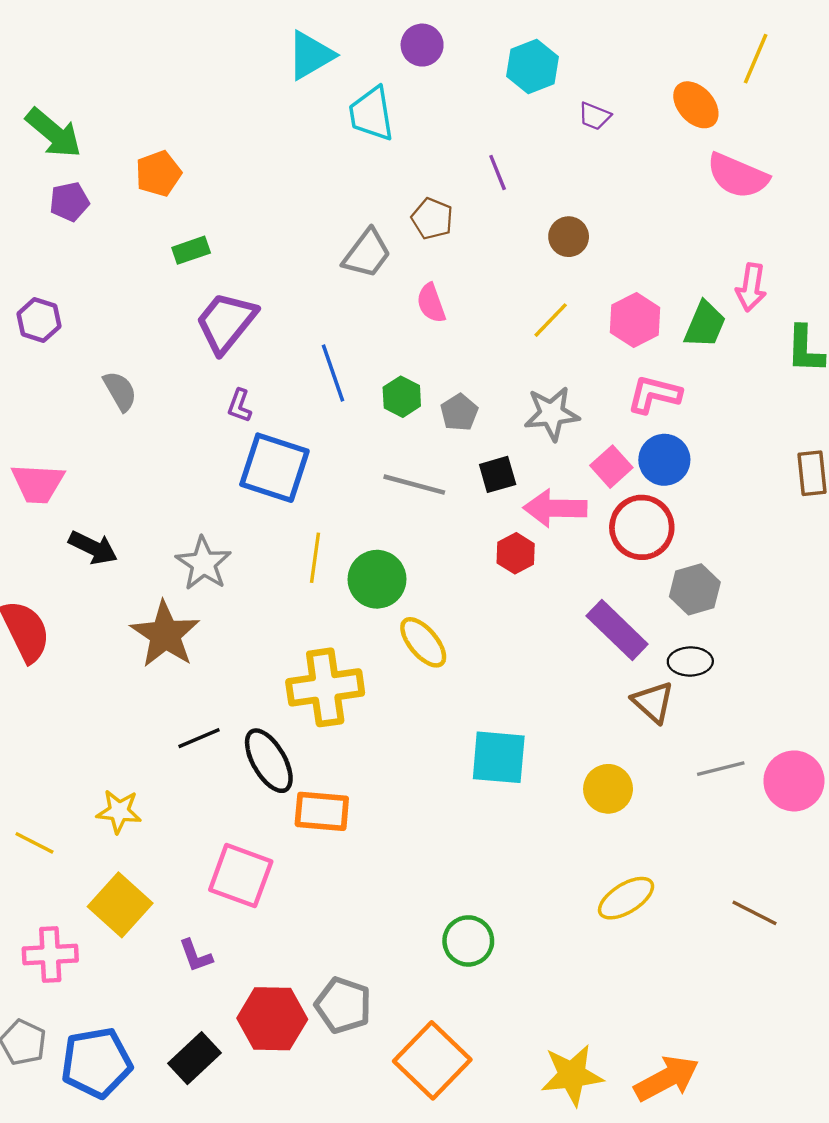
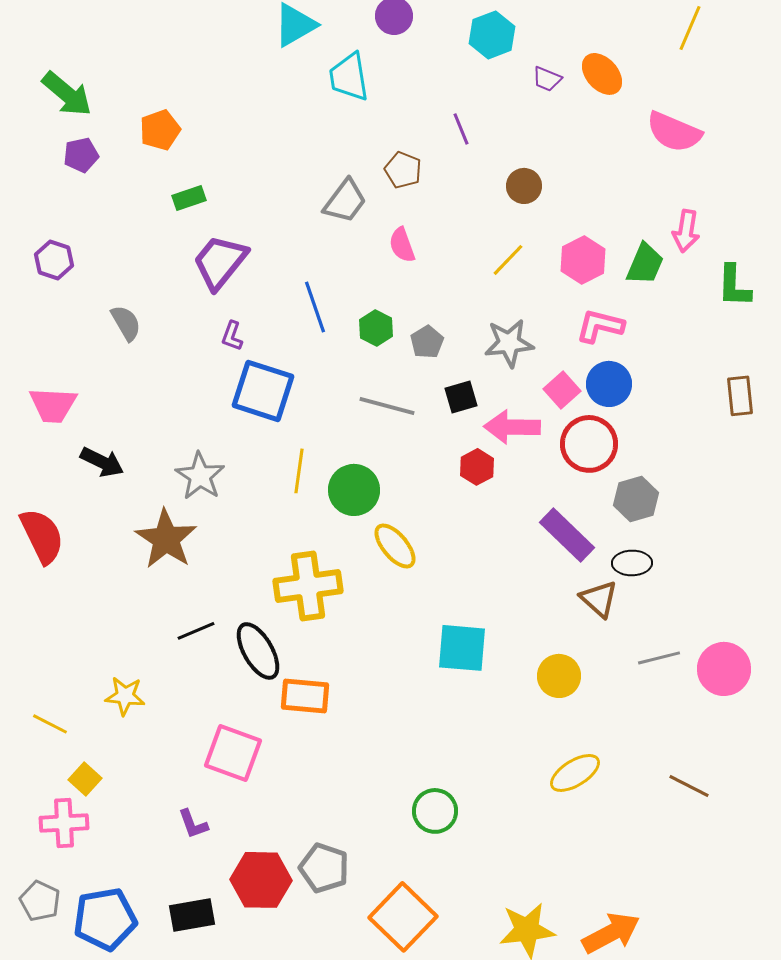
orange ellipse: (696, 105) -> (602, 74), moved
yellow square: (120, 905) -> (85, 779), moved, size x0.6
black rectangle: (194, 1058) -> (192, 915), turned 33

